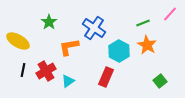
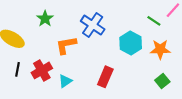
green line: (143, 23) -> (154, 21), moved, turned 56
orange star: (147, 45) -> (160, 49), moved, turned -30
cyan hexagon: (119, 51) -> (131, 43), moved

